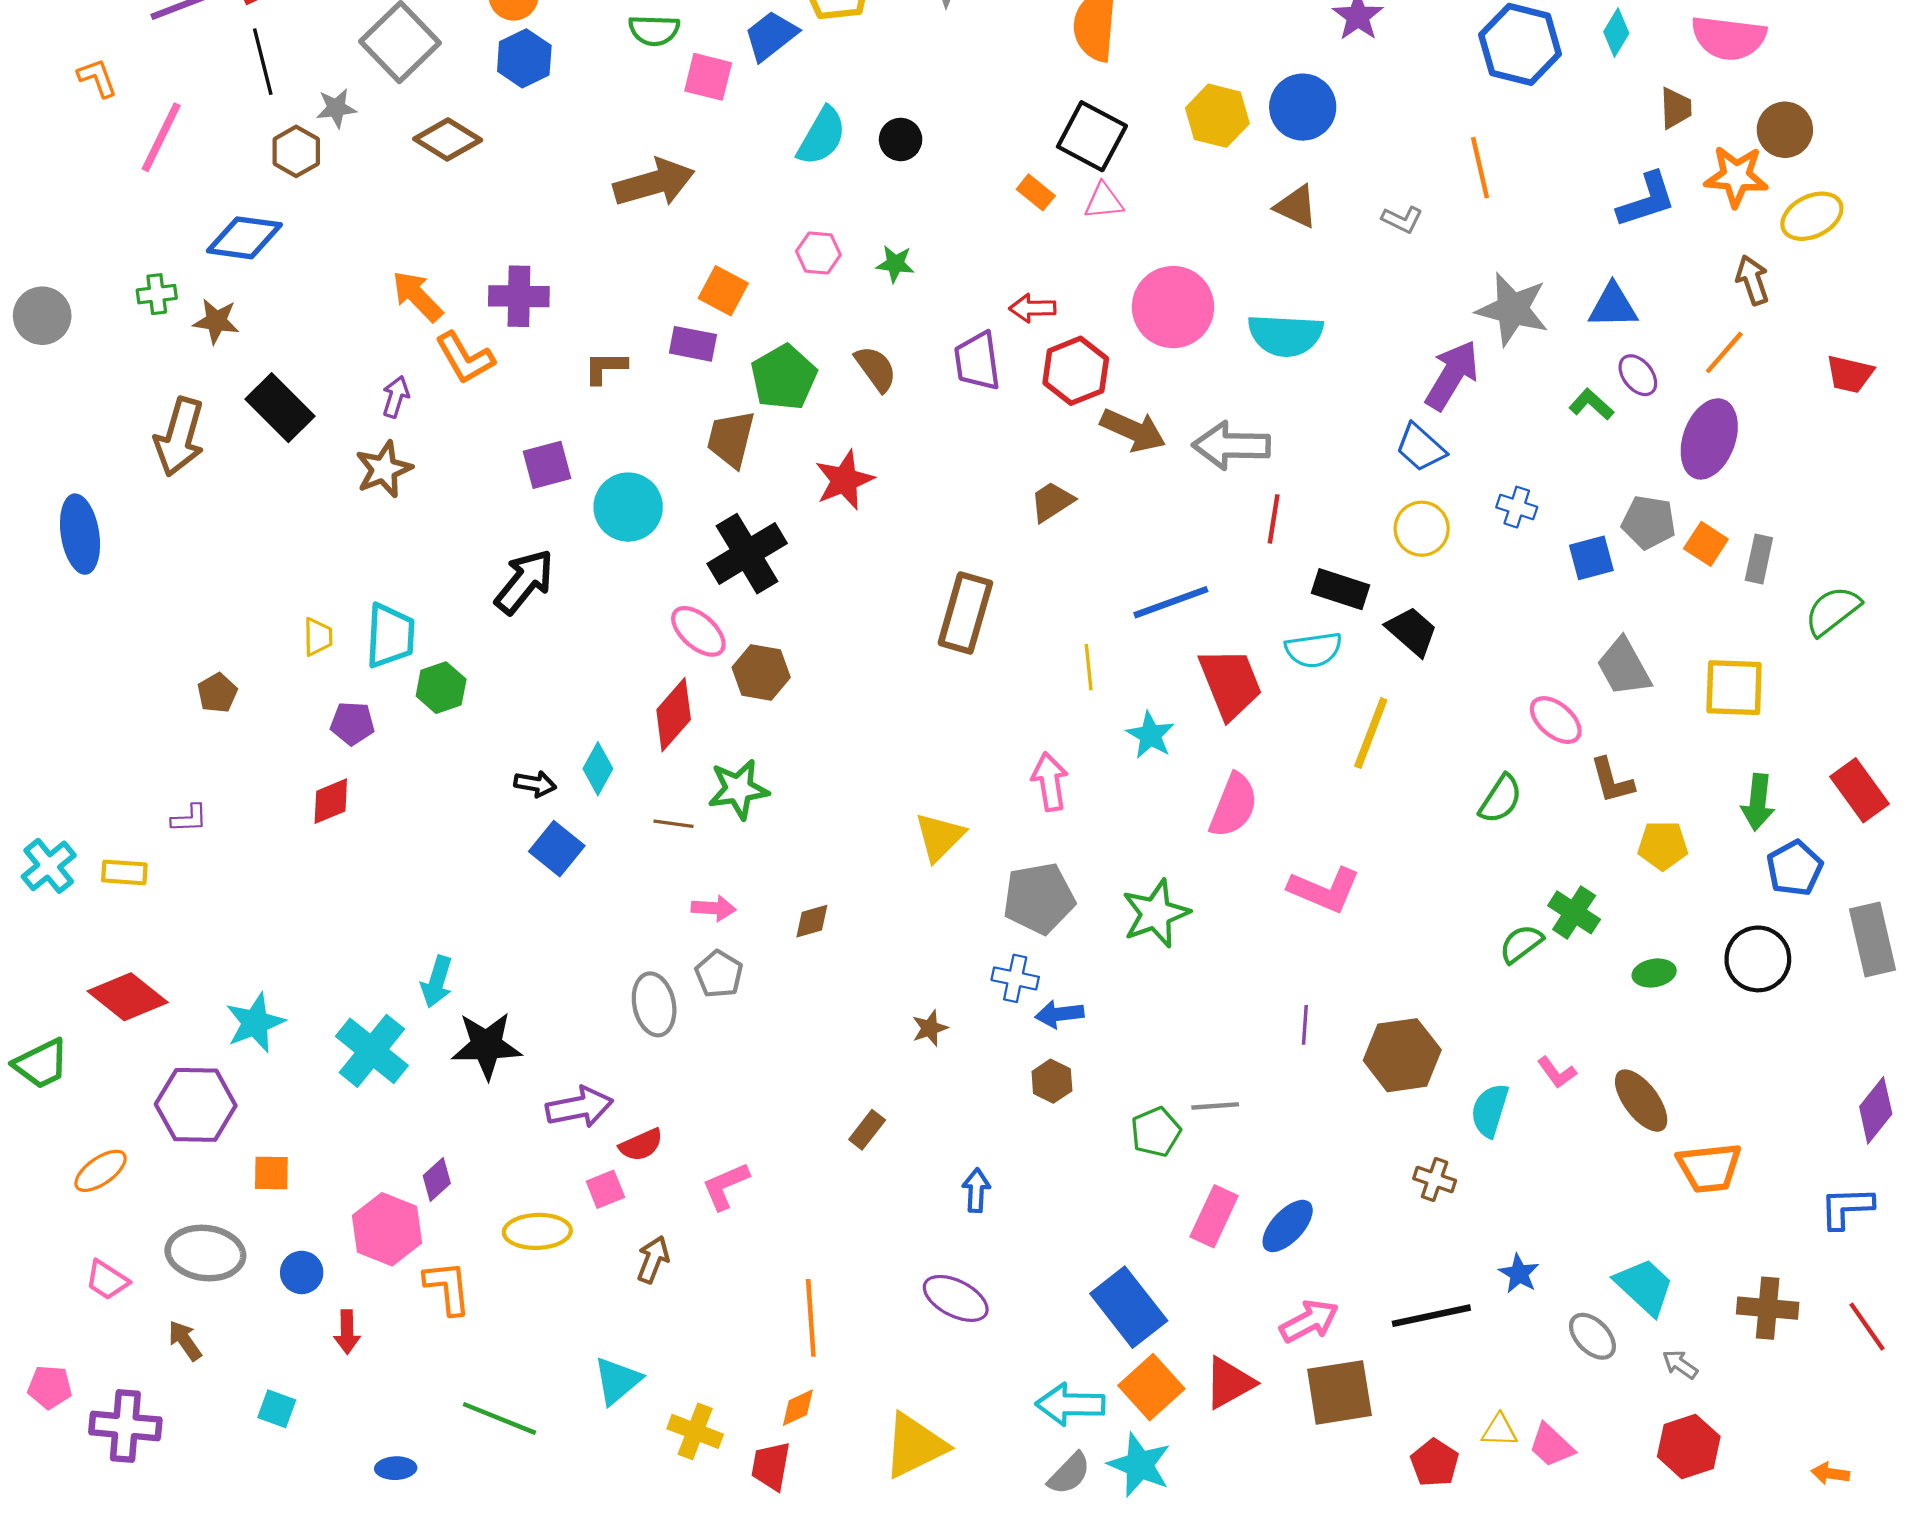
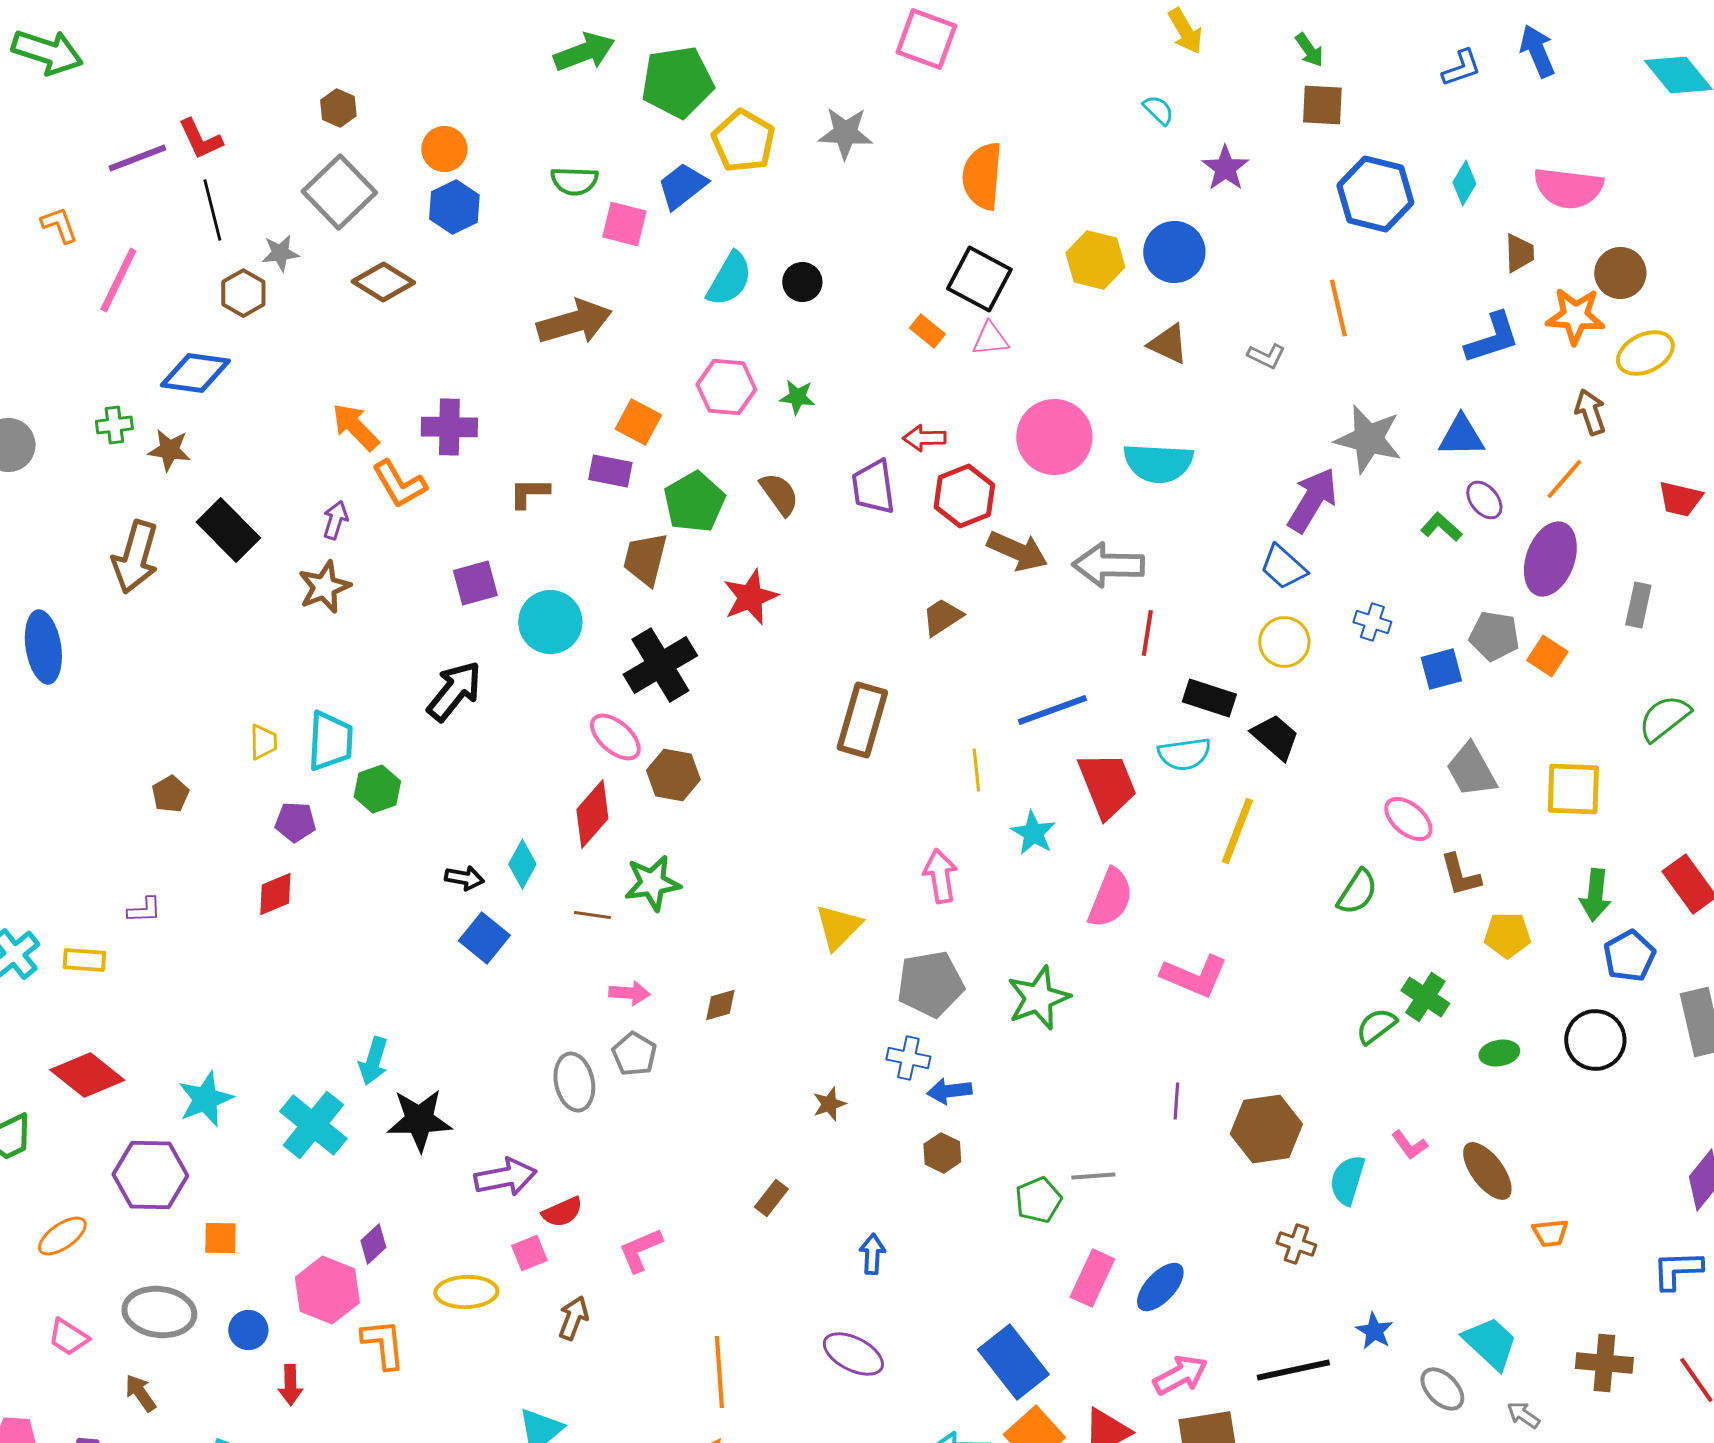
pink hexagon: (818, 253) -> (726, 387), size x1.4
gray rectangle: (1759, 559) -> (1638, 605), moved
orange trapezoid: (1709, 1168) -> (1550, 1233), size x0.6

